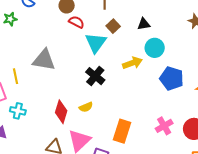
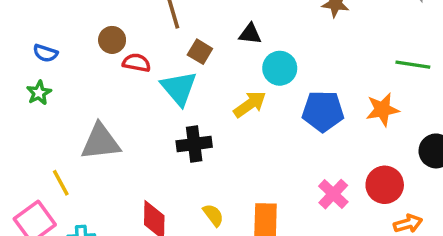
green star: (10, 19) -> (39, 93), moved
black triangle: (144, 24) -> (250, 34), turned 32
black cross: (95, 76) -> (194, 144), turned -30
yellow semicircle: (86, 107) -> (213, 215), moved, turned -88

